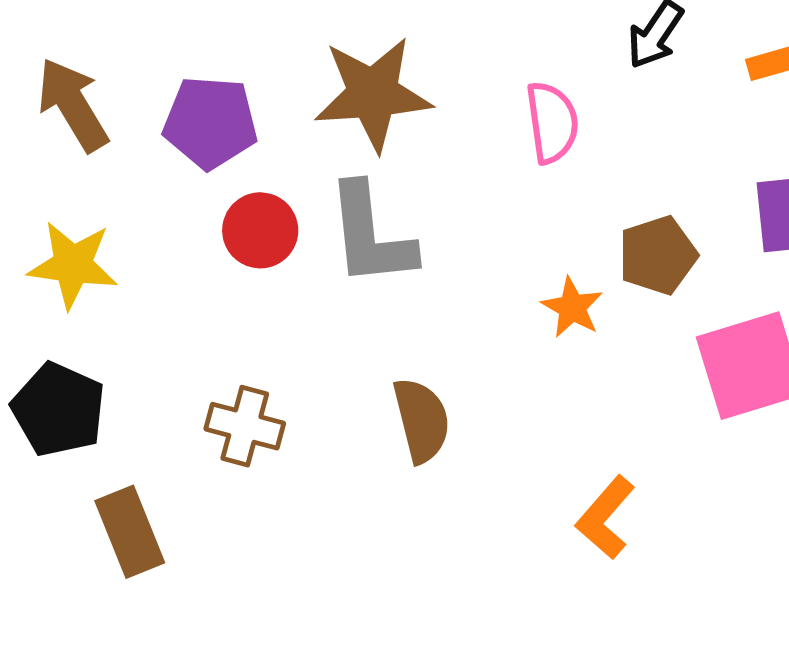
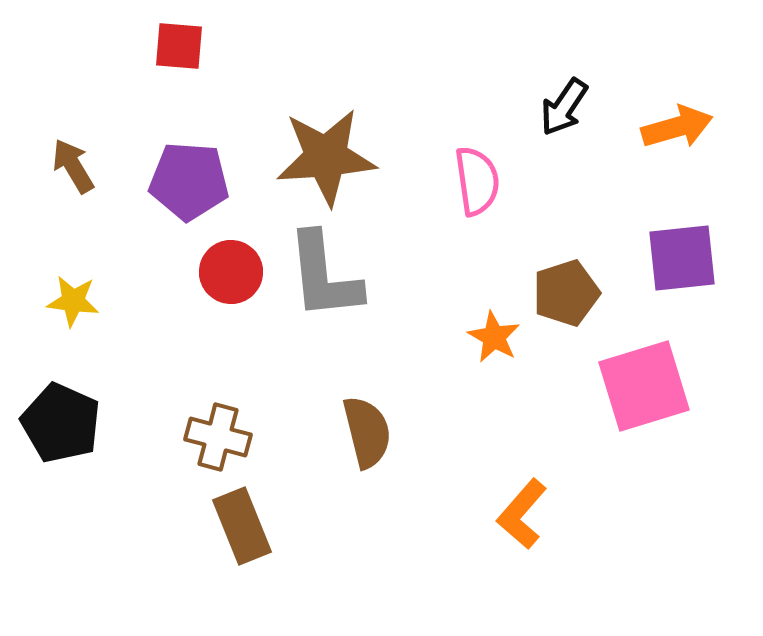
brown arrow: (73, 105) -> (73, 166), size x0.7
yellow star: (73, 265) -> (73, 301), size x0.7
brown rectangle: (130, 532) -> (242, 526), moved

